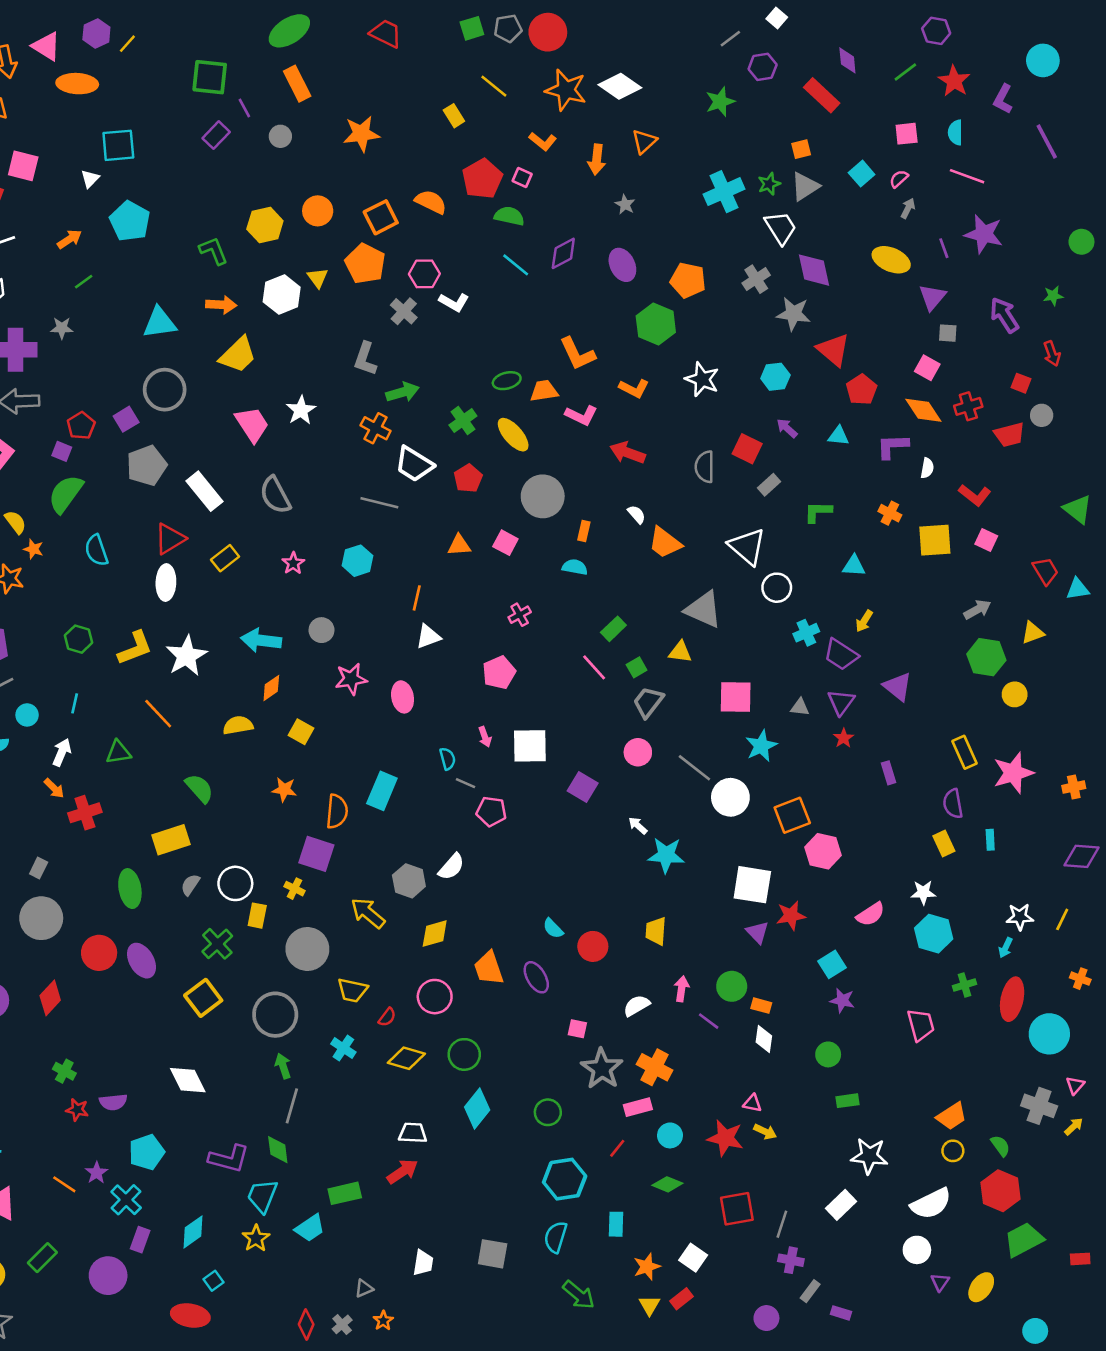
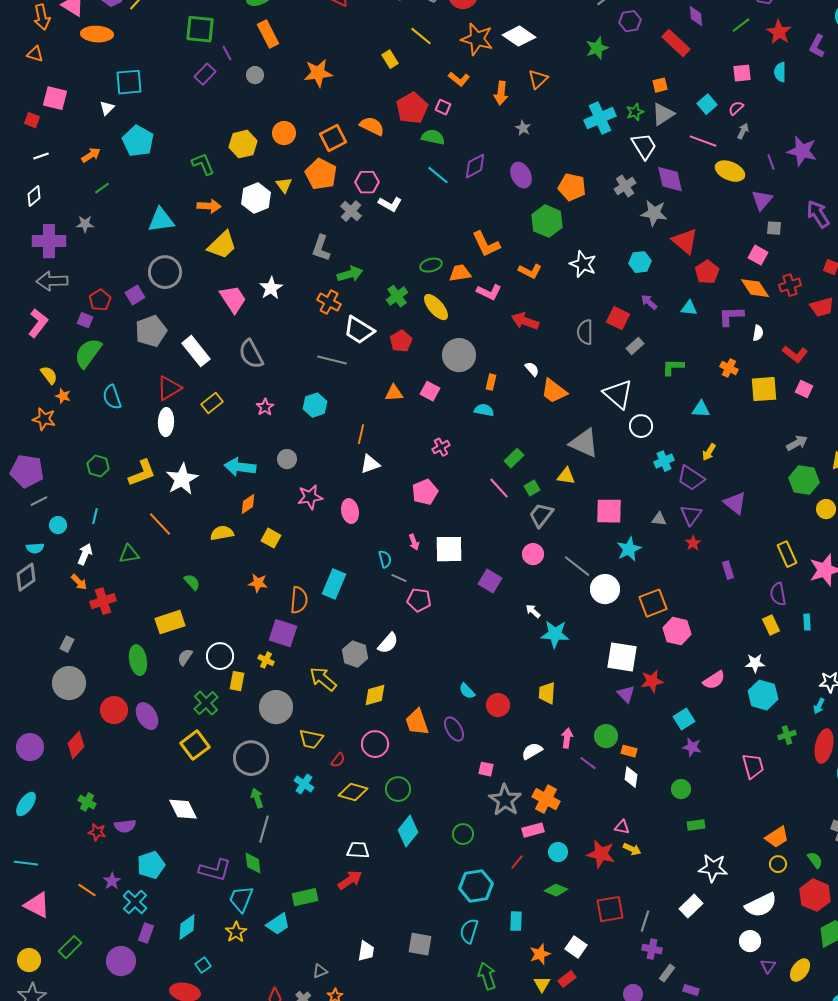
pink line: (967, 176) -> (703, 141), moved
green semicircle: (199, 788) -> (192, 582), size x0.7
green arrow: (579, 1295) -> (487, 976), turned -148

